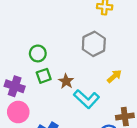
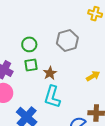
gray hexagon: (94, 44) -> (67, 41), moved
cyan L-shape: (87, 99) -> (52, 97), moved, turned 55

